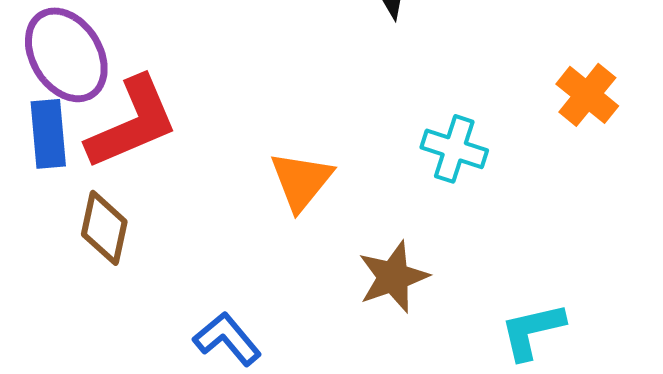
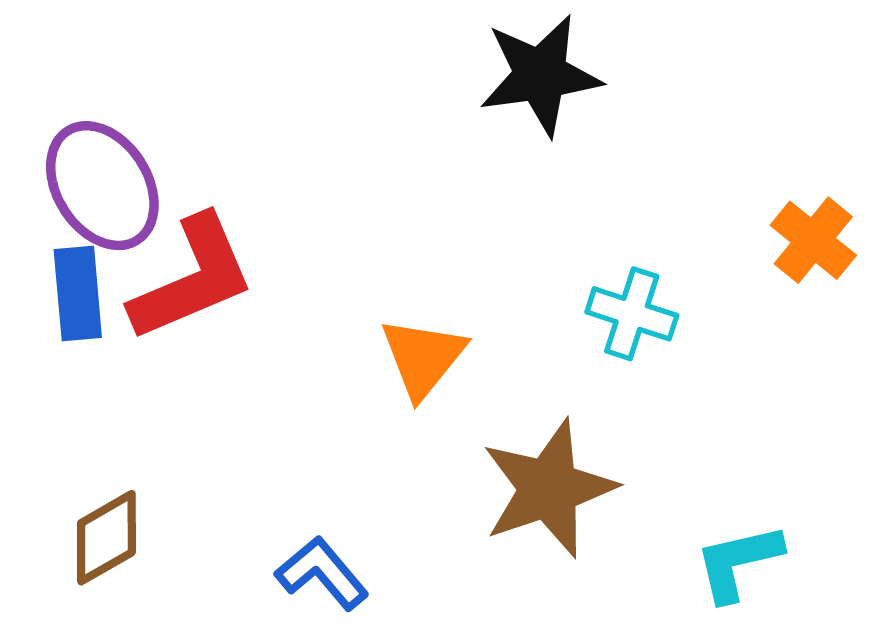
brown diamond: (104, 228) -> (106, 538), moved, turned 48
brown star: (393, 277) -> (549, 489), size x1.4

